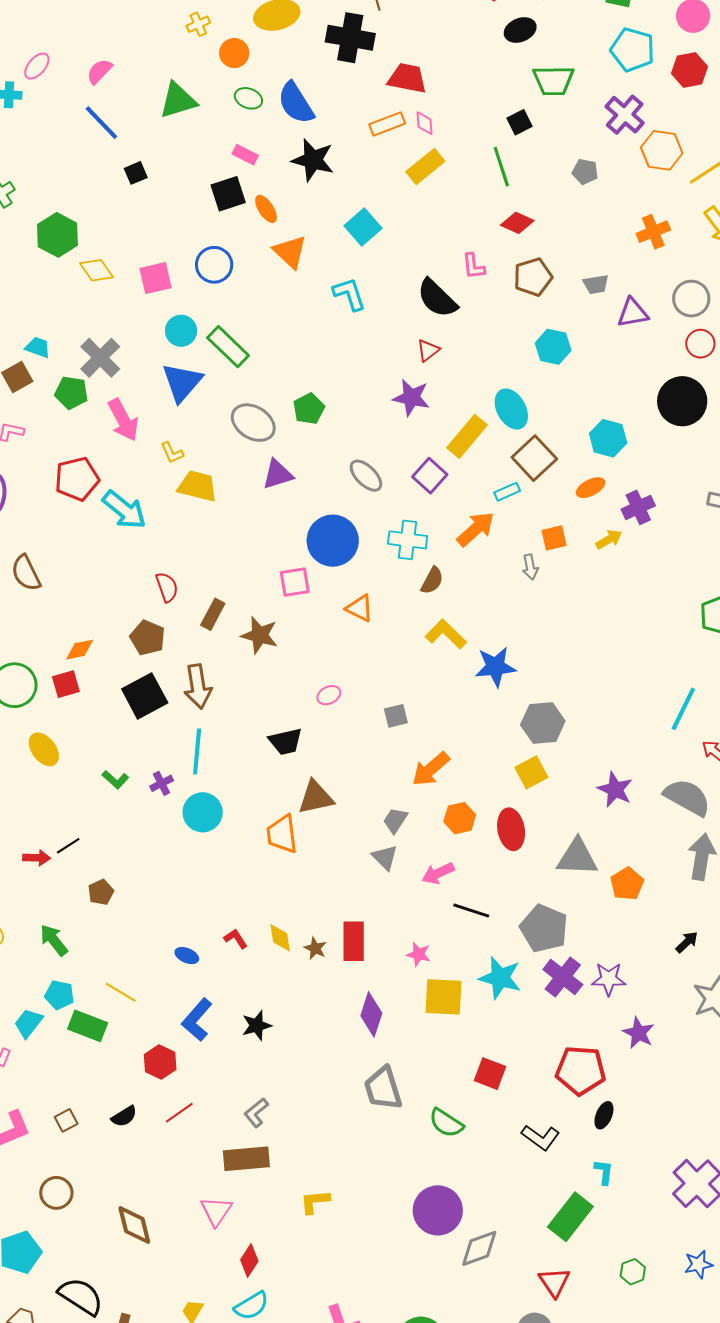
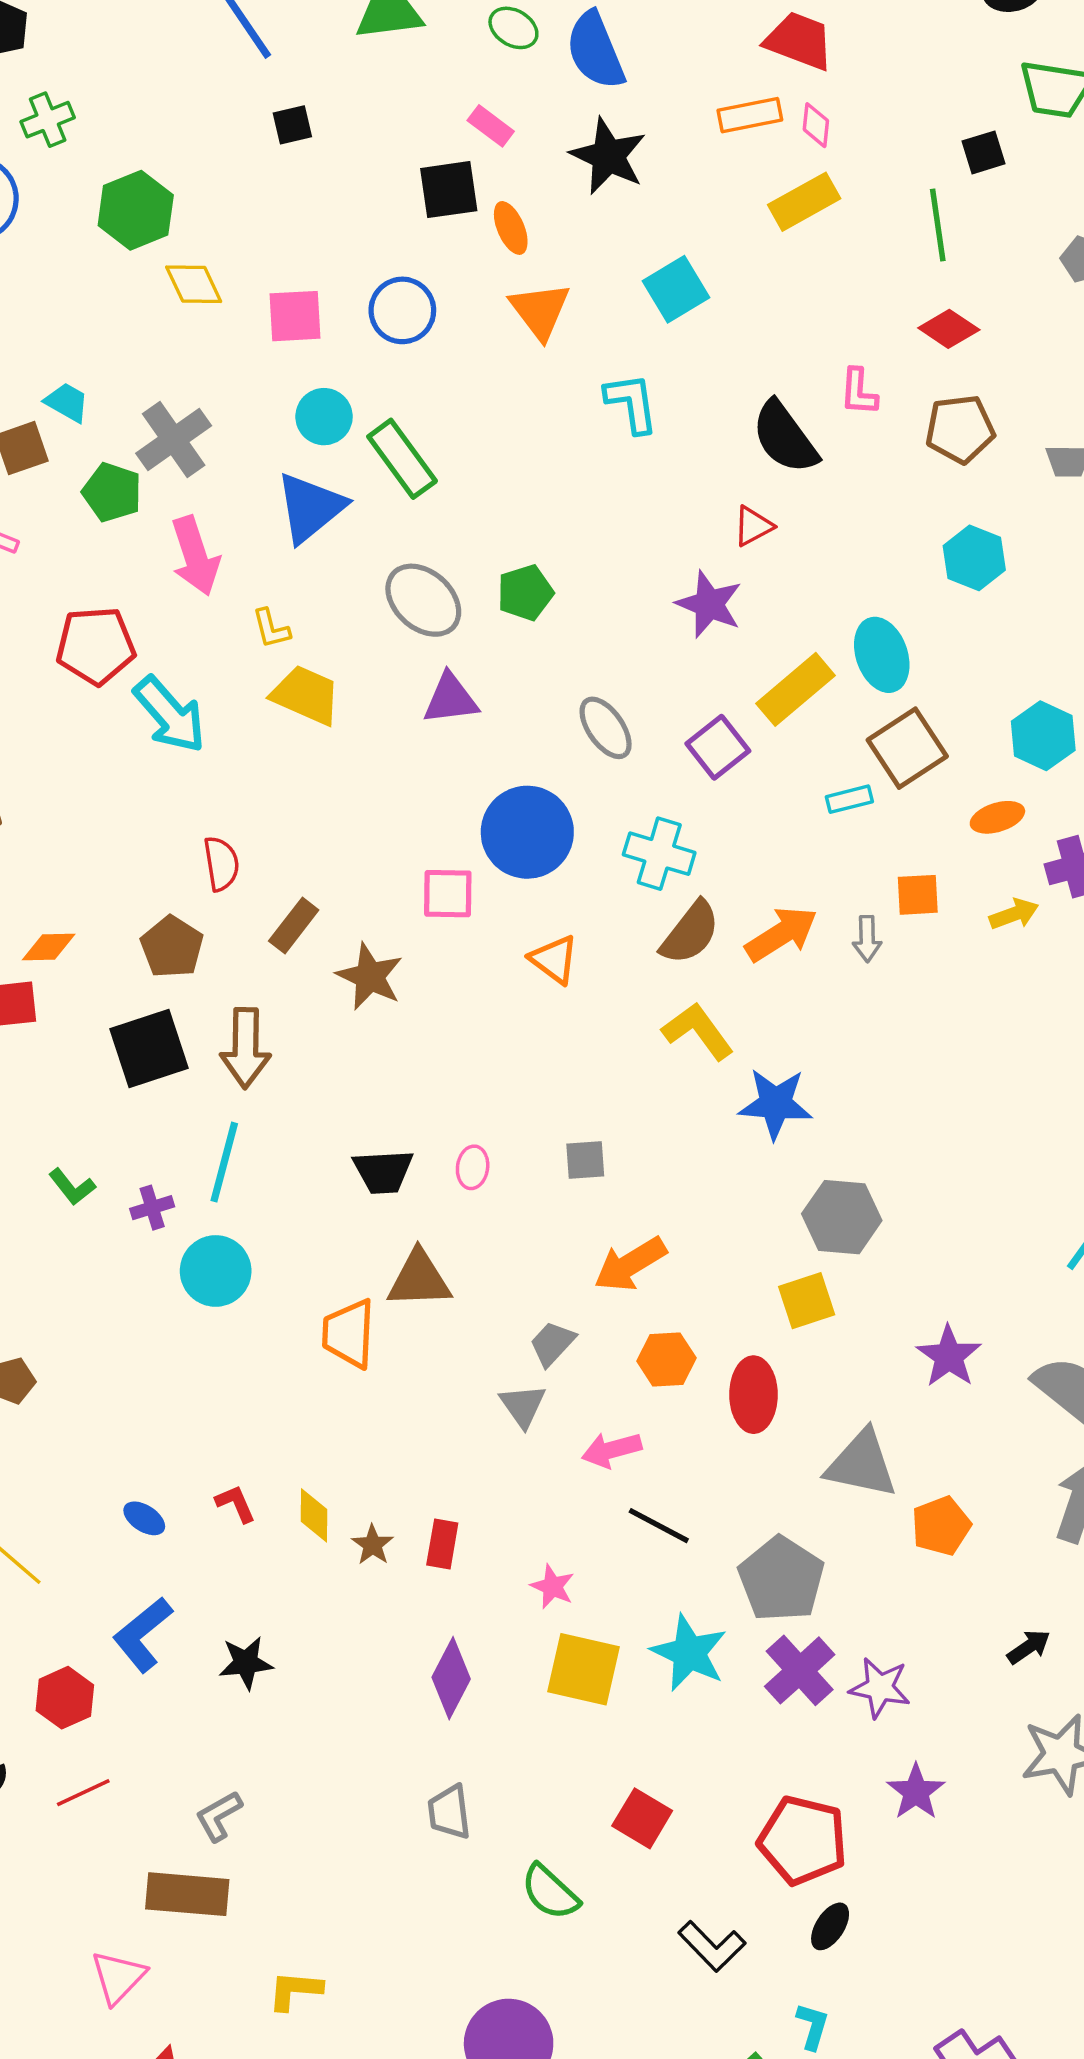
orange arrow: (476, 529) -> (781, 934), moved
brown semicircle: (432, 581) -> (690, 933), size x1.4
pink ellipse: (329, 695) -> (473, 1167), moved, turned -65
red rectangle: (354, 941) -> (442, 1544), size x0.7
gray trapezoid: (383, 1088) -> (449, 1812), size x0.7

